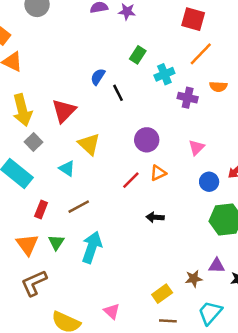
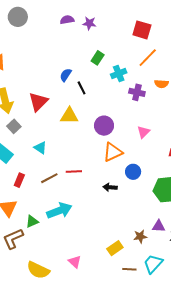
yellow triangle: (89, 144) -> (69, 116), moved, turned -42
orange triangle: (158, 173) -> (113, 152), size x1.5
red line: (131, 180) -> (74, 172), moved, turned 42
blue circle: (209, 182) -> (133, 172), moved
green triangle: (56, 242) -> (32, 221), moved, turned 32
cyan arrow: (92, 247) -> (59, 211), turned 50
brown line: (168, 321) -> (129, 269), moved

